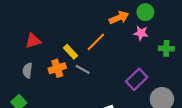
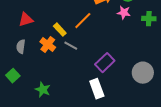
green cross: (166, 48) -> (149, 19), moved
orange cross: (57, 68) -> (48, 45), turned -35
purple rectangle: (137, 79) -> (105, 63), moved

